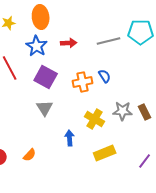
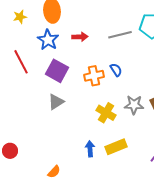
gray triangle: (45, 108) -> (56, 102), turned 30
blue arrow: (70, 138) -> (90, 149), moved
orange semicircle: (30, 155) -> (54, 172), moved

